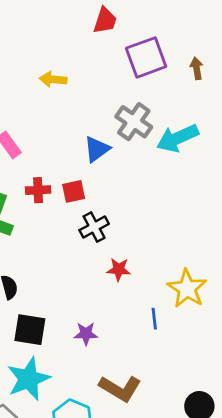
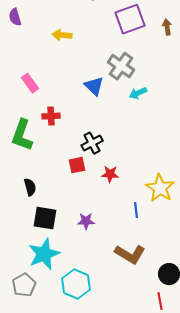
cyan arrow: (178, 138) -> (138, 93), moved, size x0.6
blue triangle: (97, 149) -> (94, 86), turned -40
red square: (74, 191) -> (77, 165), moved
brown L-shape: (120, 388) -> (130, 254), moved

